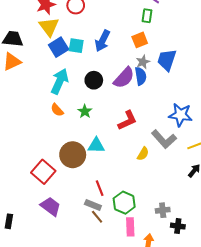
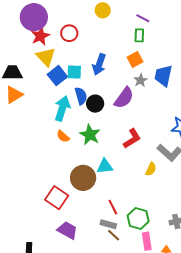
blue semicircle: (141, 76) -> (81, 96), moved
green star: (85, 111) -> (90, 135), size x1.5

